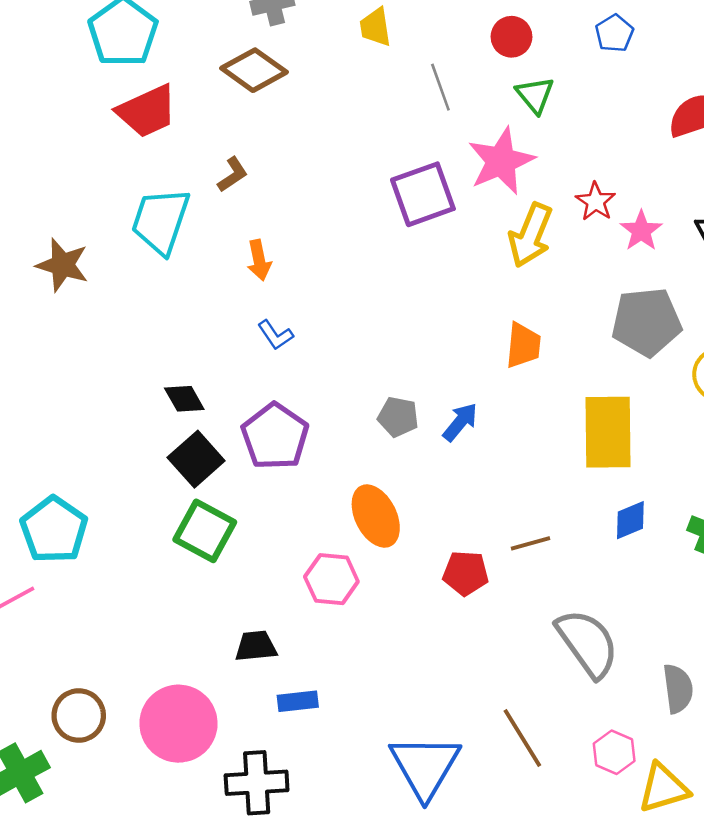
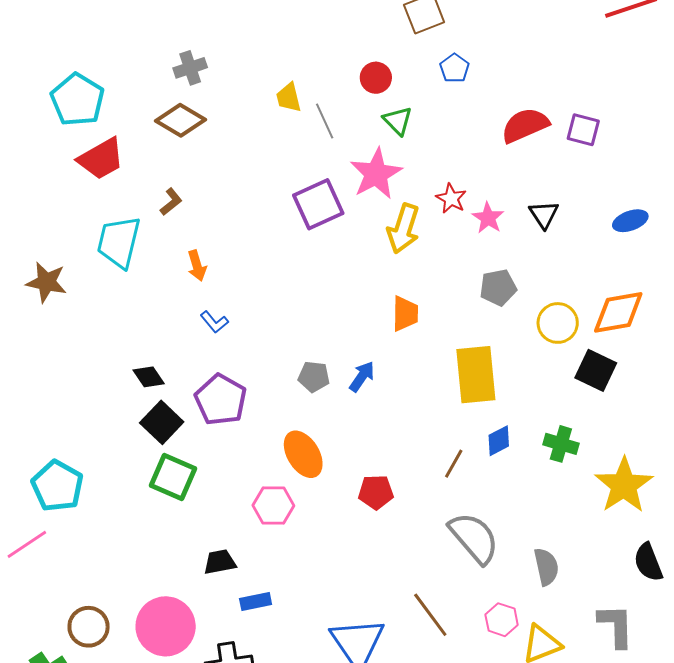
yellow trapezoid: (375, 27) -> (289, 98), moved
gray pentagon: (646, 322) -> (498, 288), size x0.7
brown line: (531, 543) -> (454, 464), moved, turned -40

